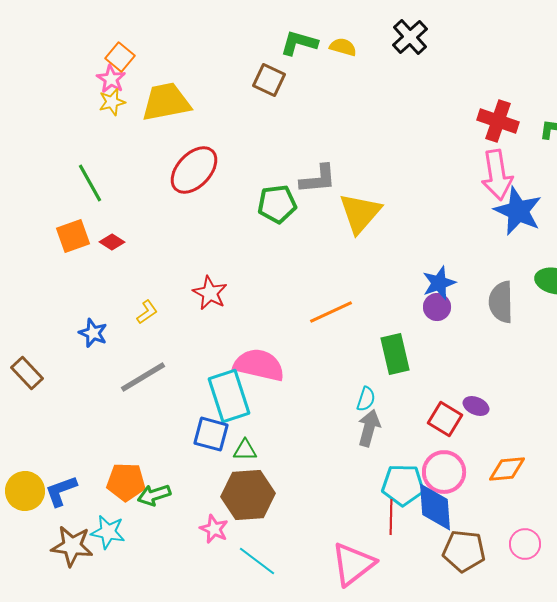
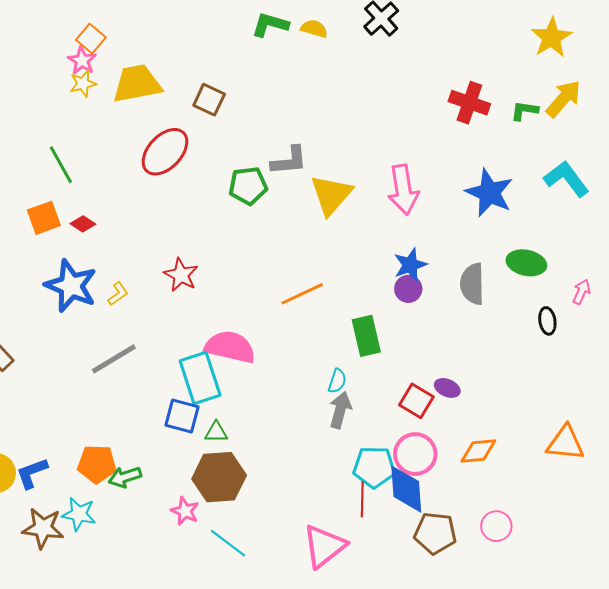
brown square: (269, 80) -> (209, 100), moved
pink arrow: (497, 175) -> (403, 190), moved
blue star: (93, 333) -> (71, 286), moved, size x1.8

